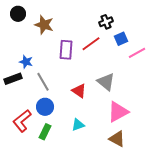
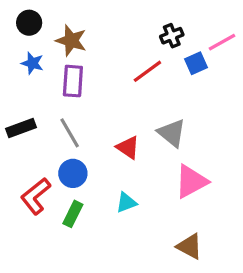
purple rectangle: (66, 50) -> (73, 81), moved
pink line: (137, 53) -> (222, 42), moved
blue star: (26, 62) -> (32, 63), moved
brown triangle: (117, 139) -> (190, 246), moved

